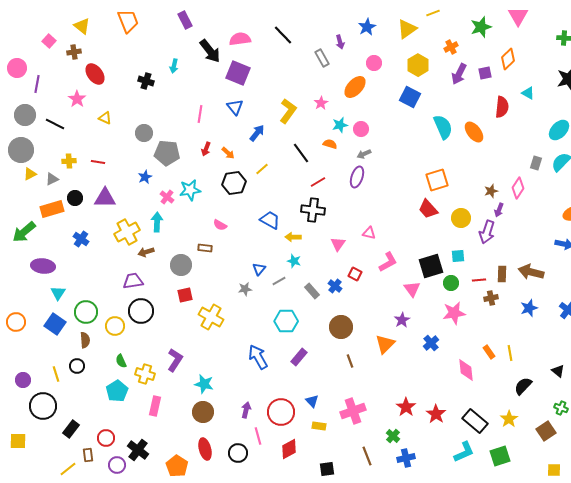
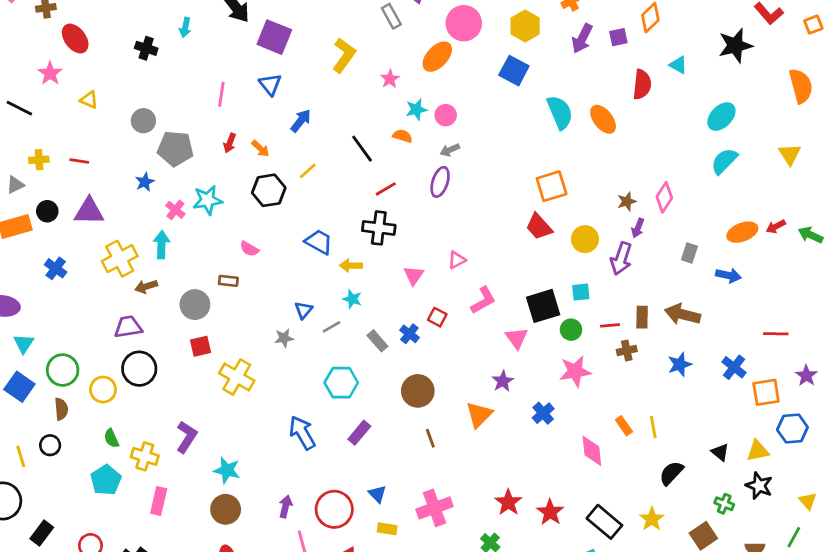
pink circle: (374, 63) -> (464, 23), size x1.6
yellow L-shape: (288, 111) -> (344, 55), moved
gray rectangle: (536, 163) -> (689, 253), moved
pink triangle: (369, 233) -> (457, 260), turned -40

